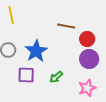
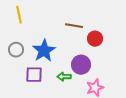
purple circle: (89, 59) -> (81, 65), moved
green arrow: (56, 77) -> (64, 77), turned 40

